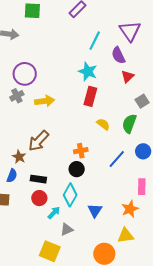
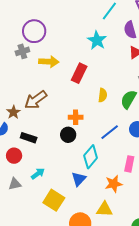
red rectangle: (90, 96) -> (79, 73), moved
yellow semicircle: (103, 124) -> (103, 95), turned 48
cyan diamond: (70, 195) -> (91, 157), moved
red circle: (39, 198) -> (14, 156), moved
gray triangle: (67, 229) -> (15, 184), moved
yellow square: (50, 251) -> (54, 200), moved

